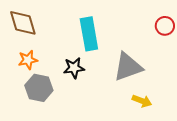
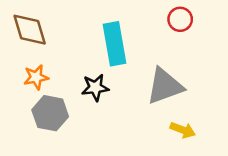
red circle: (165, 26) -> (180, 19), moved

